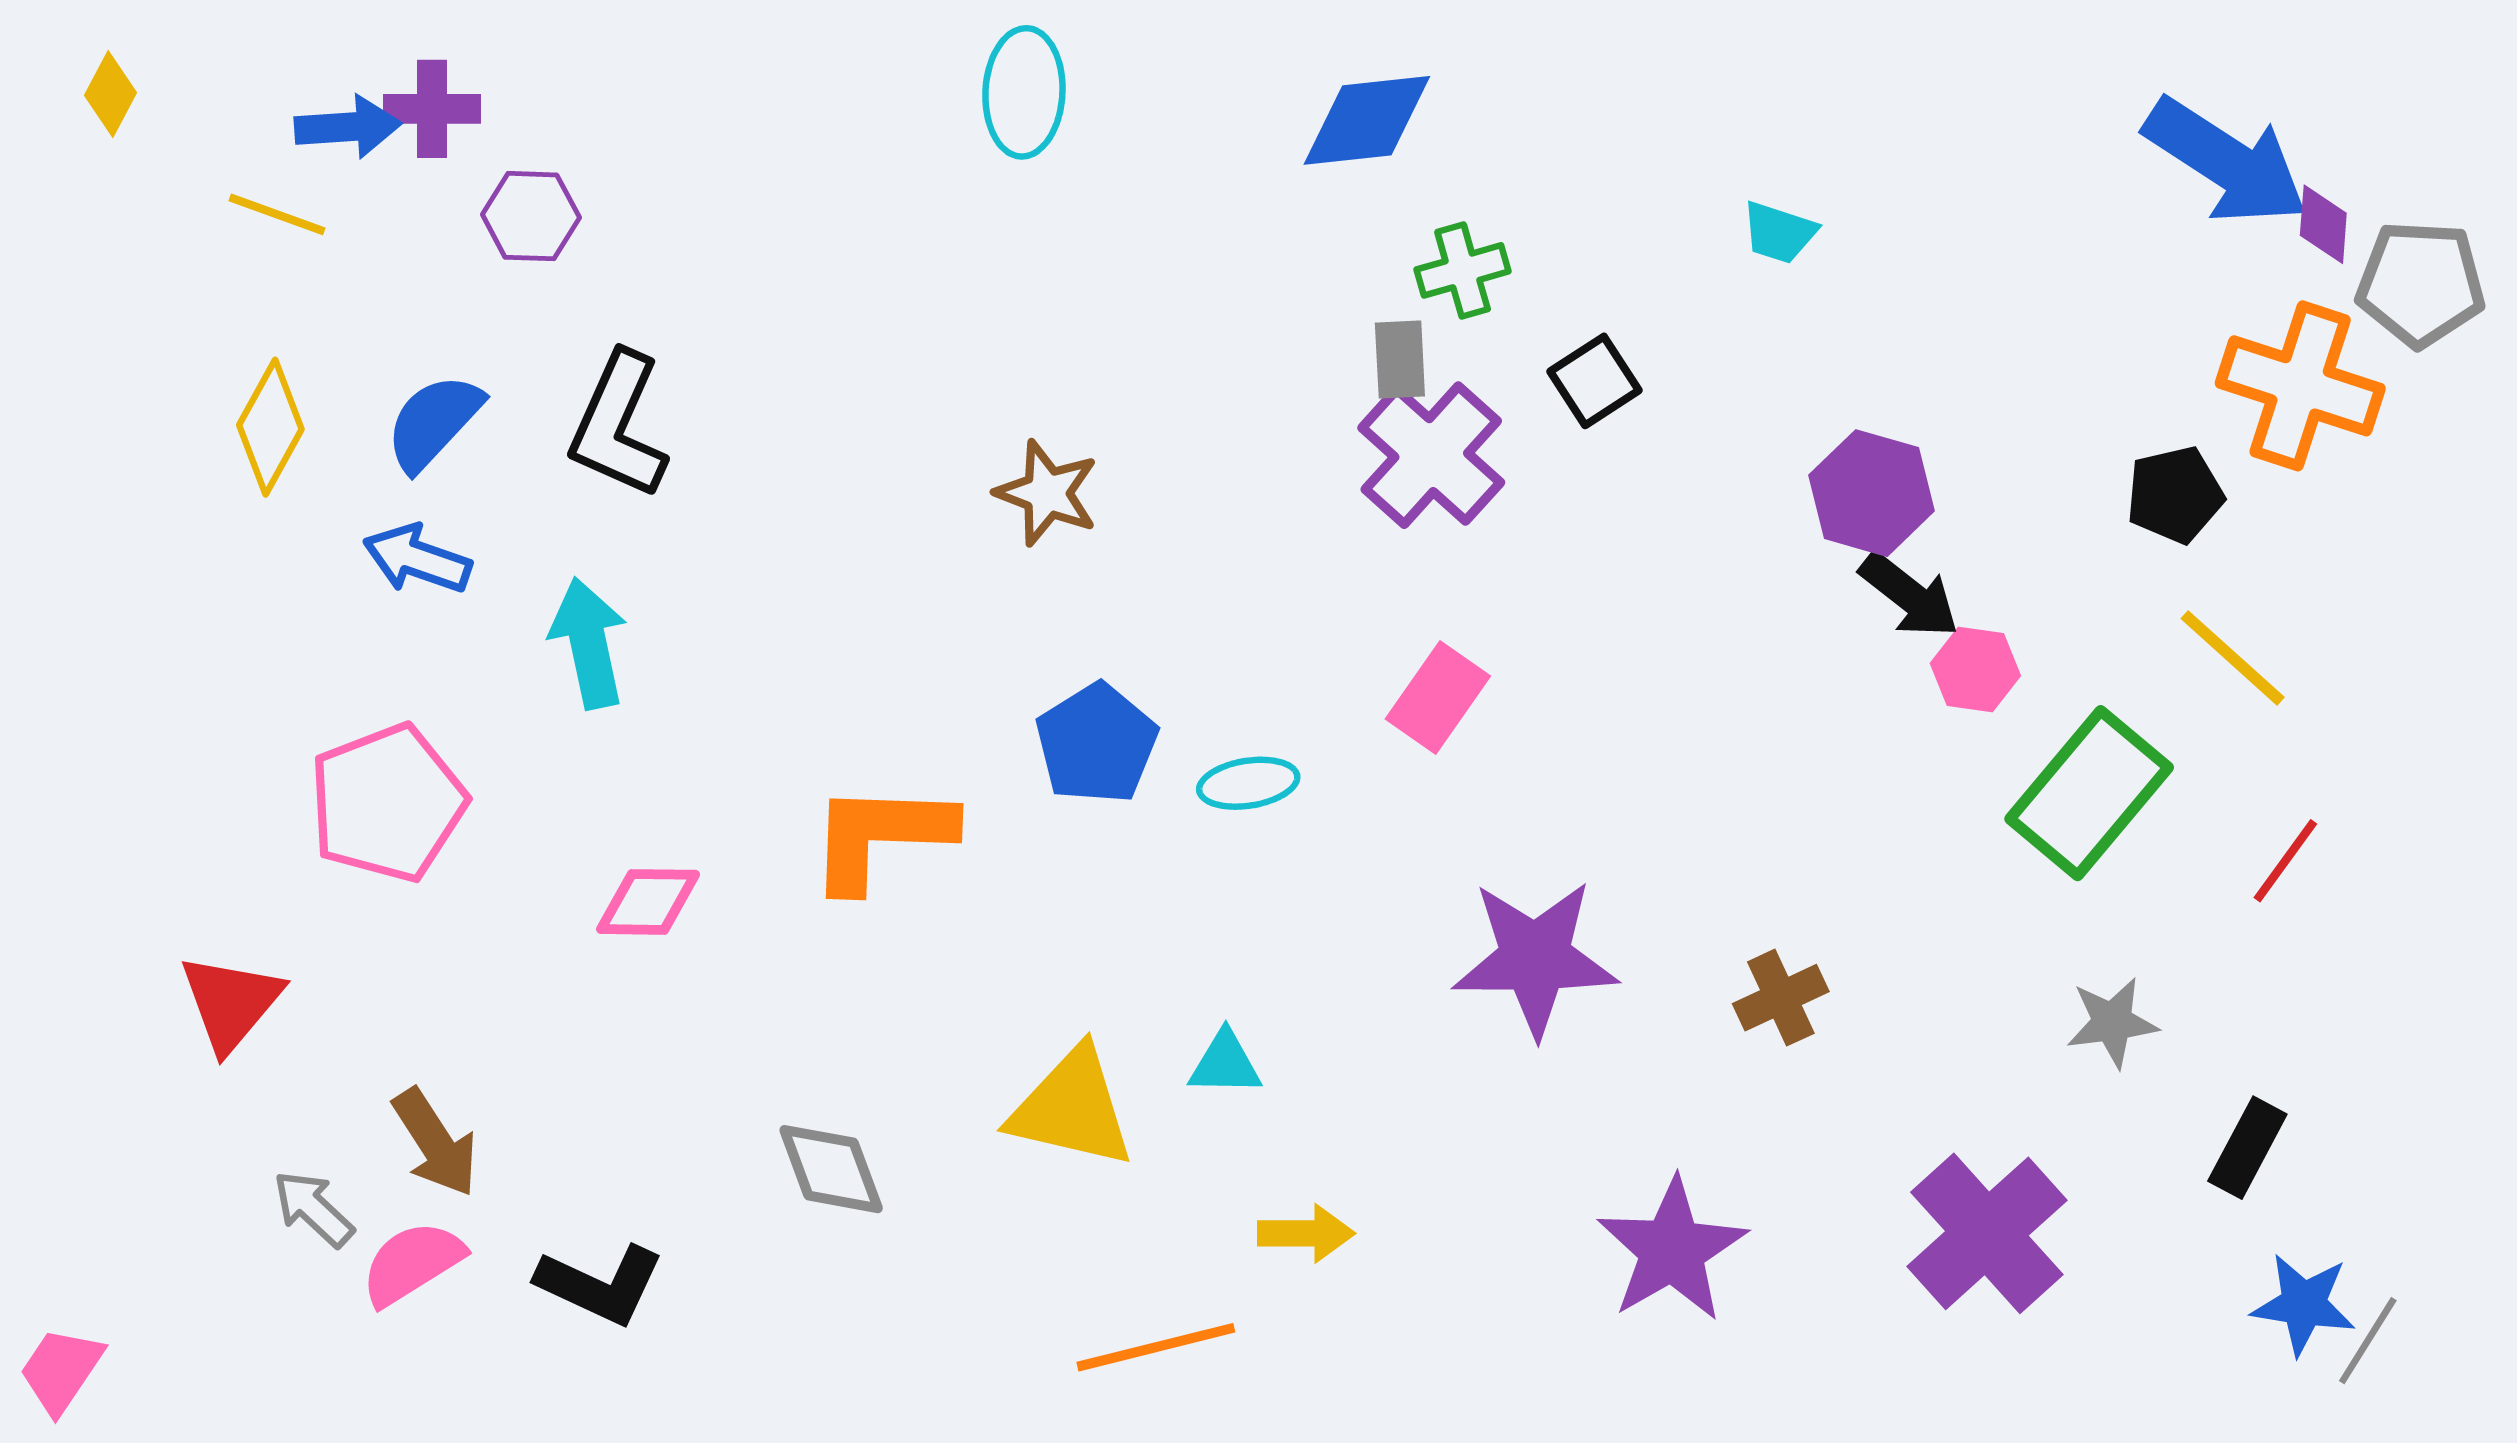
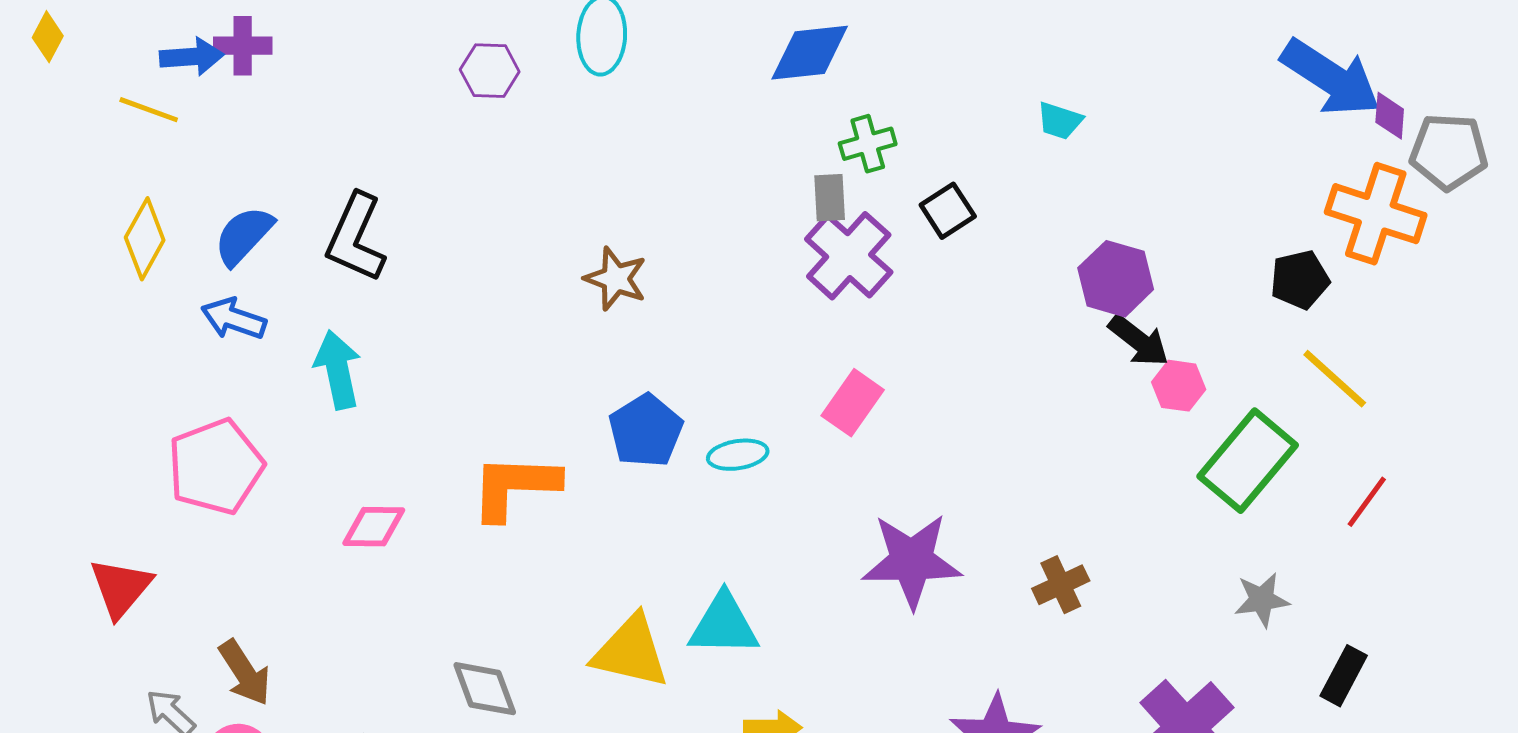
purple hexagon: (531, 216) -> (490, 71), moved
cyan triangle: (1225, 1064) -> (724, 625), size x1.6

